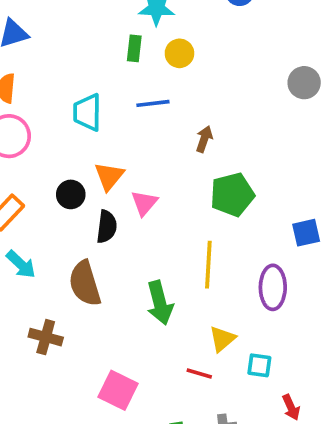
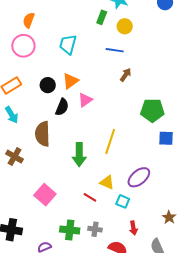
blue line: (153, 103) -> (115, 50), moved
green pentagon: (232, 195) -> (152, 110), moved
purple ellipse: (273, 287) -> (139, 177), moved, turned 35
yellow triangle: (222, 339) -> (107, 182), turned 49

